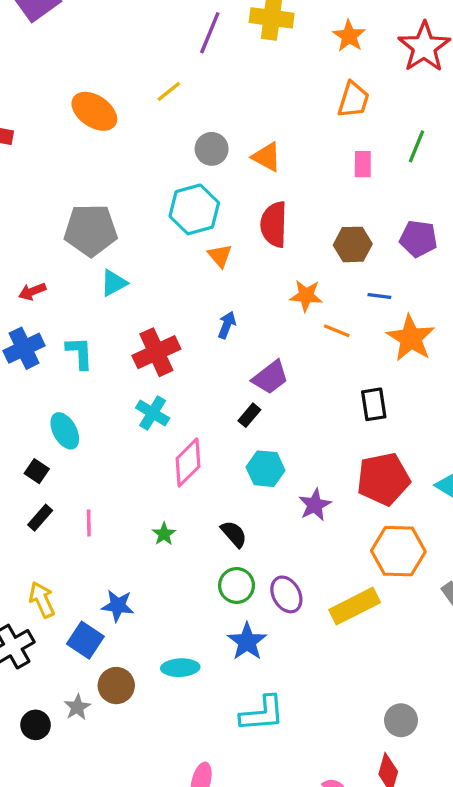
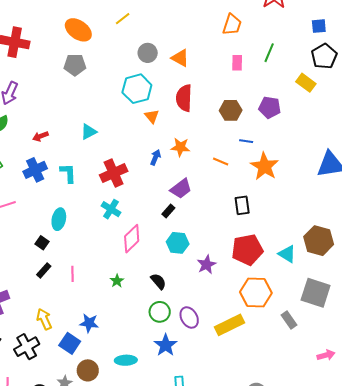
gray pentagon: (91, 230) -> (75, 65), moved, size x0.7
orange star: (306, 296) -> (180, 147), moved
cyan ellipse: (65, 431) -> (59, 219), turned 40

